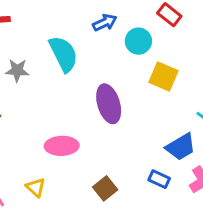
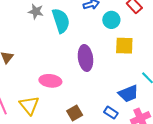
gray star: (17, 70) -> (36, 11), moved
yellow square: (164, 77) -> (124, 46), turned -30
yellow triangle: (36, 187) -> (29, 105), size x1.5

